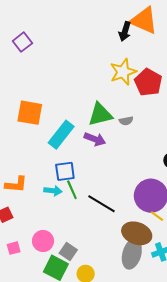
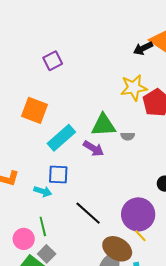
black arrow: (125, 31) -> (143, 48), turned 36
purple square: (22, 42) -> (53, 61), moved
green line: (72, 190) -> (43, 226), moved

